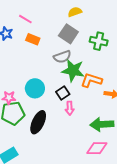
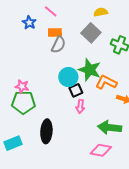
orange rectangle: (33, 39) -> (55, 33), turned -32
gray semicircle: (62, 57) -> (58, 45), moved, turned -54
cyan circle: (35, 88) -> (68, 77), moved
black ellipse: (38, 122) -> (46, 131), moved, turned -30

